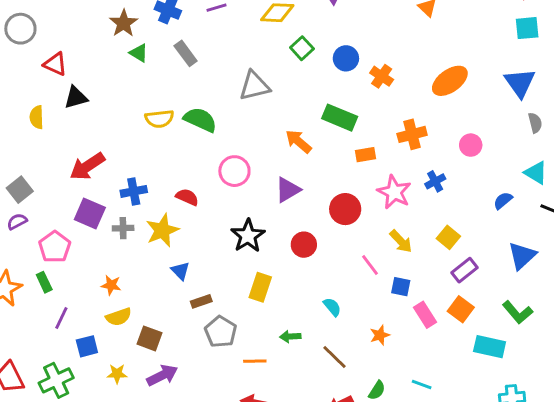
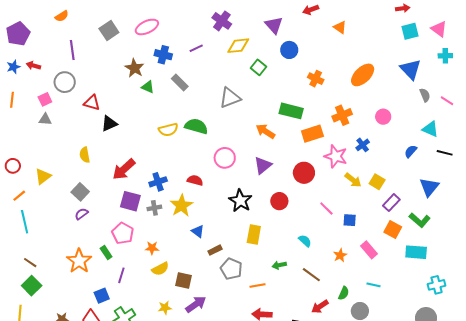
blue circle: (346, 58) -> (289, 50), moved
yellow semicircle: (37, 117) -> (85, 155), moved
orange rectangle: (365, 155) -> (312, 134), size x1.5
yellow arrow: (401, 241) -> (353, 180), moved
pink pentagon: (55, 247) -> (123, 233), moved
green L-shape: (517, 312) -> (420, 220), moved
pink rectangle: (425, 315) -> (369, 250), moved
blue square: (87, 346) -> (102, 296), moved

